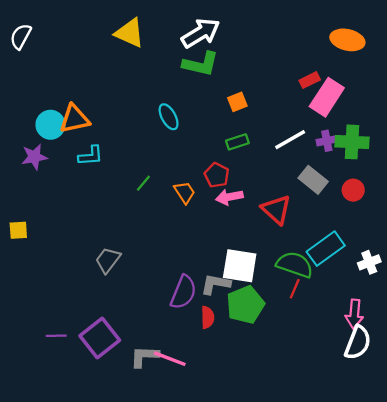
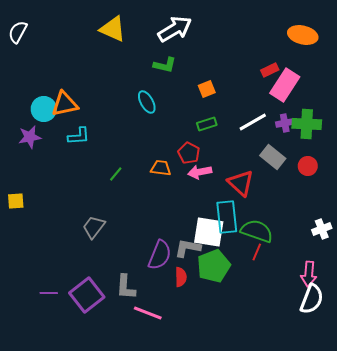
green L-shape: (201, 64) -> (165, 65), moved, size x0.7
green line: (143, 183) -> (116, 174), moved
orange trapezoid: (185, 192) -> (161, 168), turned -50
cyan rectangle: (326, 249) -> (227, 217), moved, turned -60
gray L-shape: (144, 356) -> (126, 287), moved, turned -88

